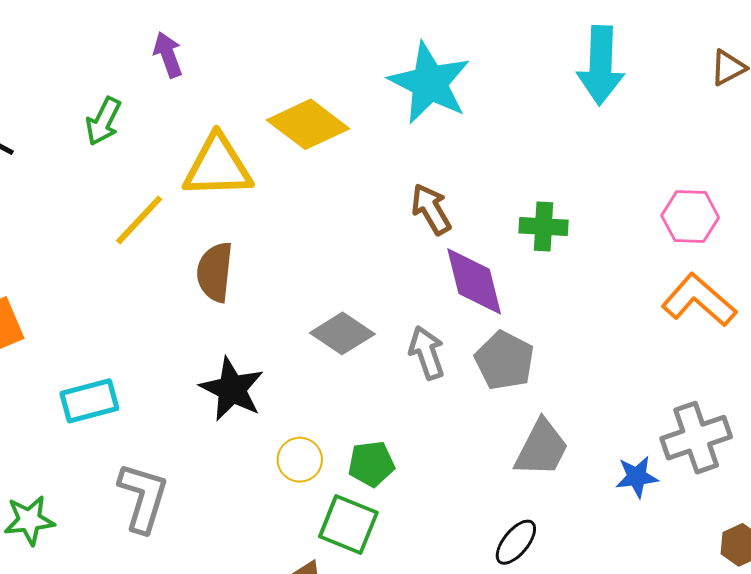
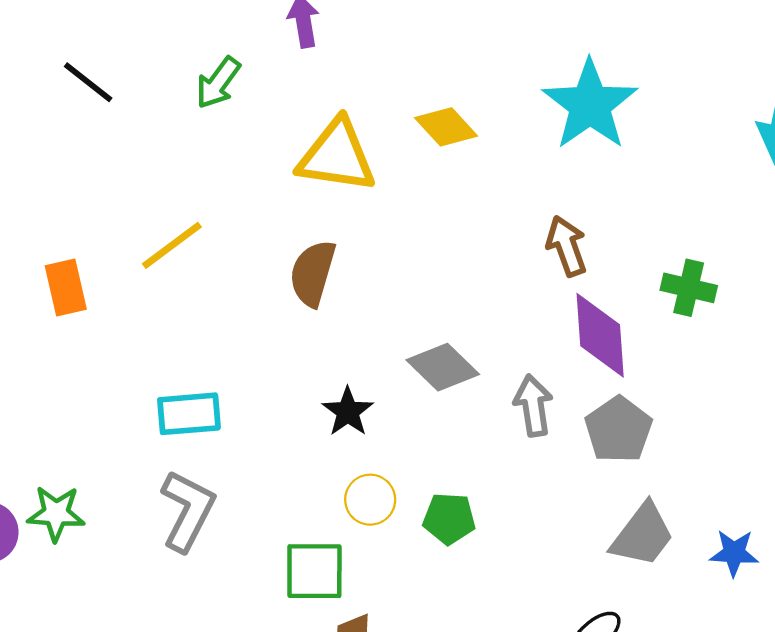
yellow diamond: (308, 124) -> (446, 127), size x0.7
yellow line: (139, 220) -> (172, 245), moved
black star: (232, 389) -> (348, 412), moved, size x0.7
cyan rectangle: (89, 401) -> (189, 414), moved
blue star: (637, 477) -> (734, 553), moved
green square: (348, 525) -> (314, 571), moved, turned -32

